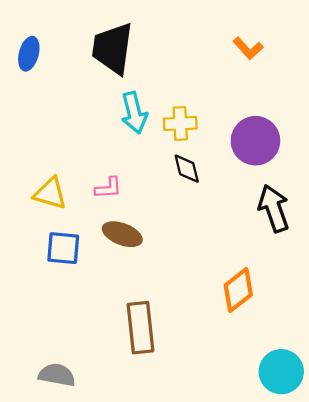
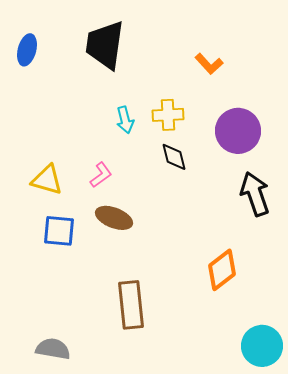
orange L-shape: (248, 48) -> (209, 64), moved
cyan arrow: (134, 113) -> (125, 120), moved, size x0.7
pink L-shape: (108, 188) -> (101, 175), turned -32

